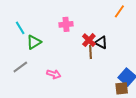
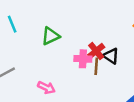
pink cross: (66, 24) -> (83, 59), moved
green triangle: (34, 42) -> (50, 36), moved

